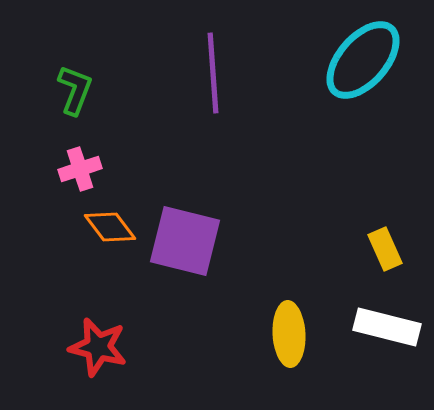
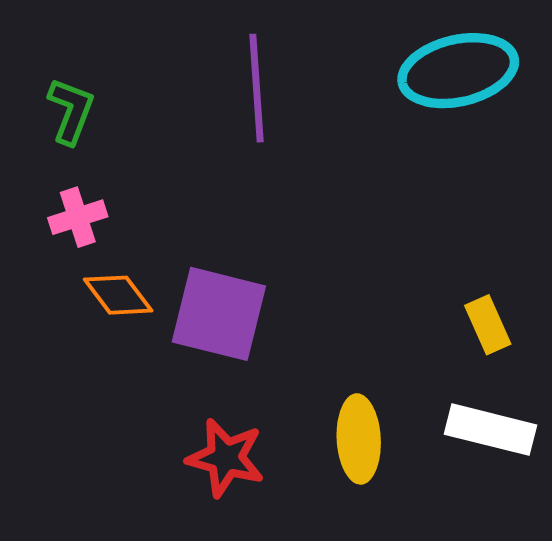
cyan ellipse: (363, 60) -> (458, 71), turned 36
red star: (98, 347) -> (226, 458), moved

